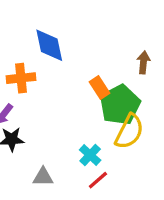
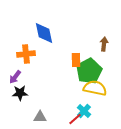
orange rectangle: (99, 88) -> (76, 60), turned 32
yellow semicircle: (129, 131) -> (95, 88), turned -105
cyan cross: (90, 155) -> (84, 111), moved

